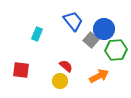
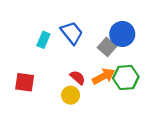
blue trapezoid: (73, 21) -> (72, 33), moved
green hexagon: (116, 50) -> (126, 78), moved
orange arrow: (99, 76) -> (103, 76), moved

